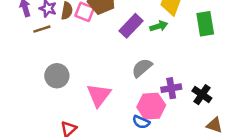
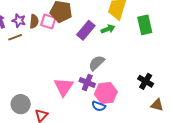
gray circle: (57, 76) -> (21, 104), moved
purple cross: (171, 88) -> (87, 83), moved, turned 35

